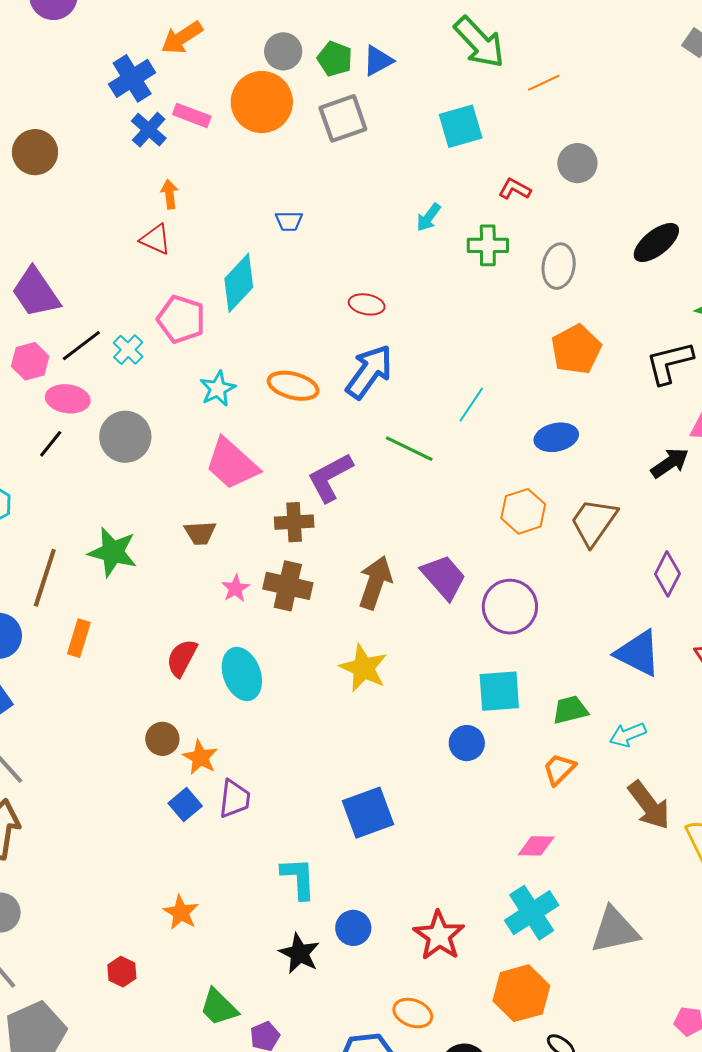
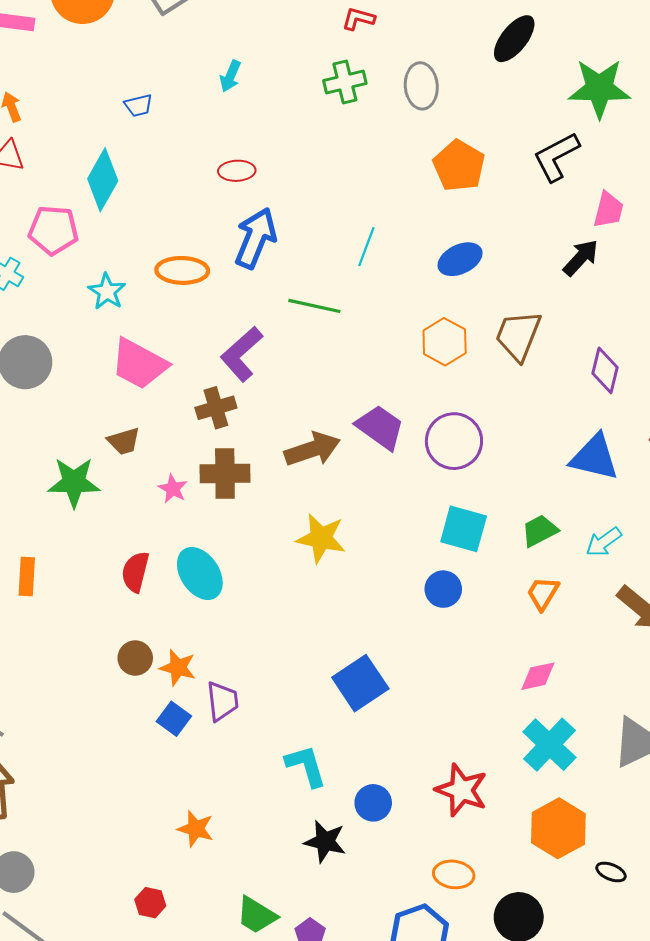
cyan arrow: (429, 217) -> (230, 76), moved
green star: (113, 552) -> (74, 482), moved
brown arrow: (375, 583) -> (312, 449), turned 66
cyan square: (499, 691) -> (464, 529), turned 33

